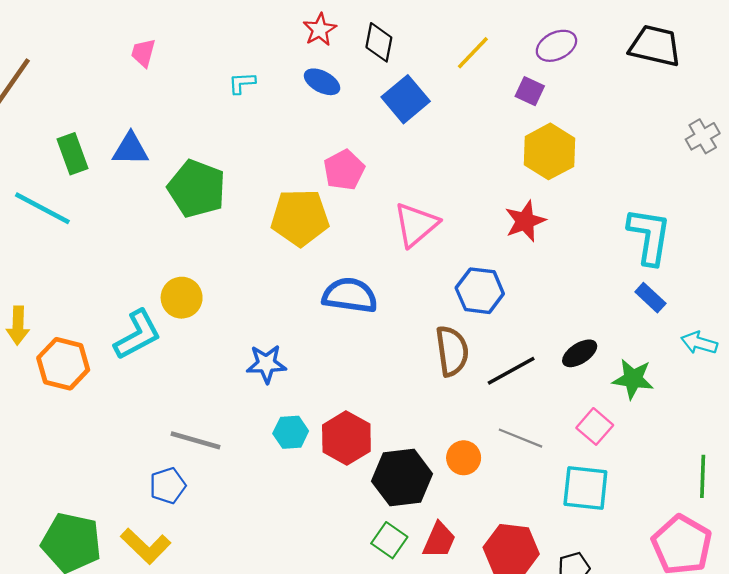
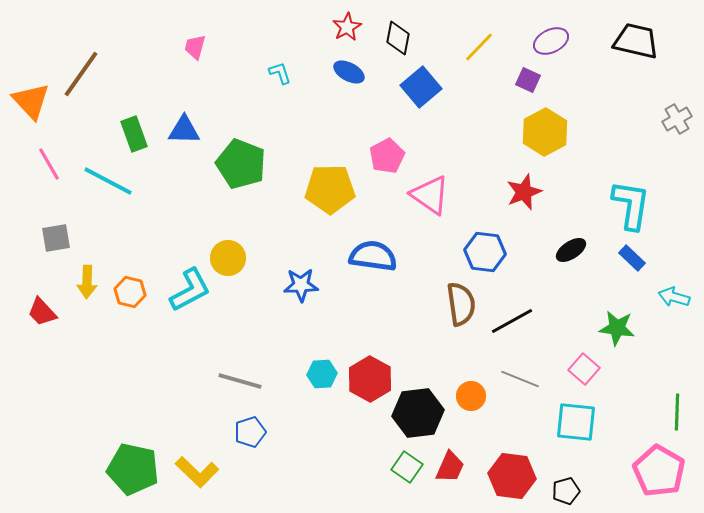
cyan L-shape: (242, 83) -> (280, 73), turned 75
pink pentagon: (344, 170) -> (387, 156), moved
pink triangle: (416, 225) -> (430, 195), turned -45
black ellipse: (580, 353) -> (571, 250), moved
orange hexagon: (63, 364) -> (130, 292), moved, size x0.7
blue star: (266, 364) -> (301, 285), moved
blue pentagon: (168, 486) -> (250, 432), moved

